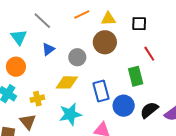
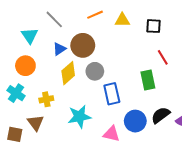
brown circle: (105, 42) -> (83, 45), moved
gray circle: (77, 57) -> (95, 71), moved
yellow diamond: (67, 82) -> (68, 73), moved, turned -45
blue circle: (124, 106) -> (135, 121), moved

